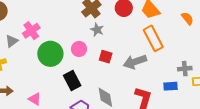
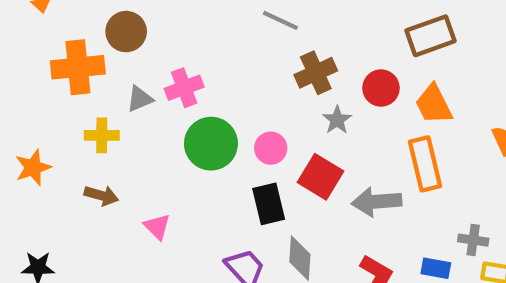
gray star: (97, 30) -> (337, 120), moved
red square: (106, 57) -> (320, 177), size x1.5
black rectangle: (72, 81) -> (269, 204), moved

